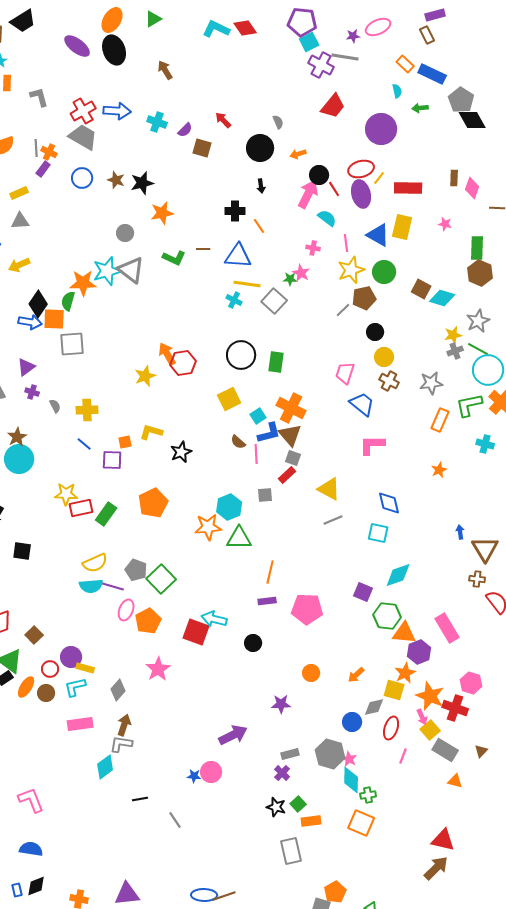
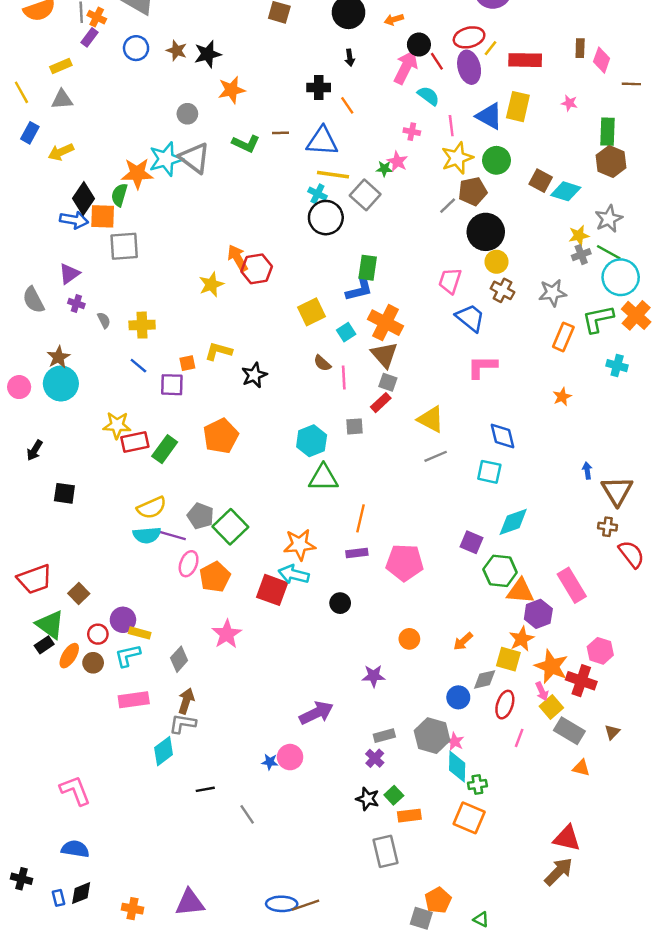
black circle: (375, 332) -> (486, 232), size x1.8
black circle: (241, 355) -> (326, 218), moved
blue L-shape: (269, 433) -> (359, 289), moved
orange star: (208, 527) -> (300, 545), moved

